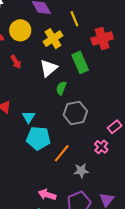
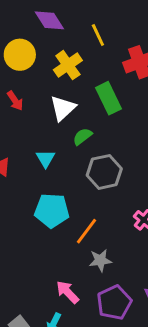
green semicircle: (61, 88) -> (82, 136), turned 32
cyan triangle: (29, 117) -> (46, 159), moved
gray star: (81, 171) -> (100, 260), moved
pink arrow: (47, 195) -> (68, 292), turned 30

